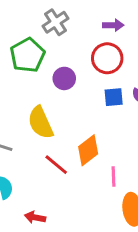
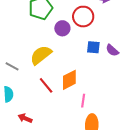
red circle: (107, 58) -> (83, 17), moved
yellow semicircle: (41, 123) -> (41, 55), turned 65

